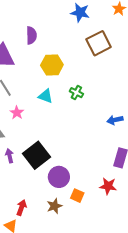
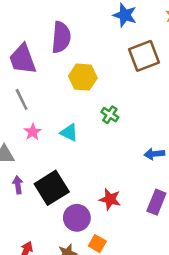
purple semicircle: (31, 35) -> (61, 37), size x1.4
cyan triangle: (46, 96) -> (69, 133), moved
red star: (108, 186) -> (110, 199), moved

